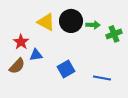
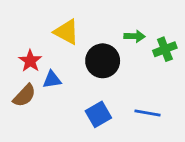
black circle: (71, 21) -> (103, 61), moved
blue square: (66, 69) -> (98, 114), moved

